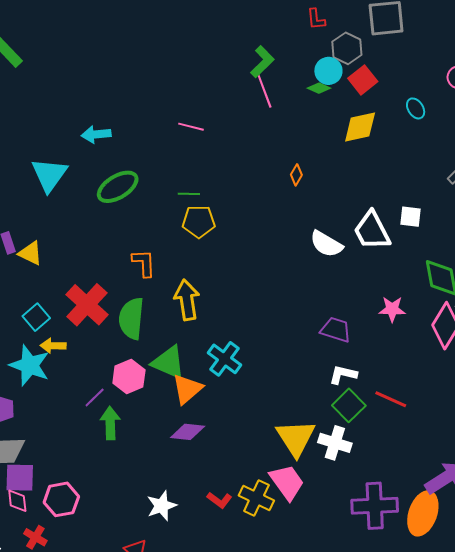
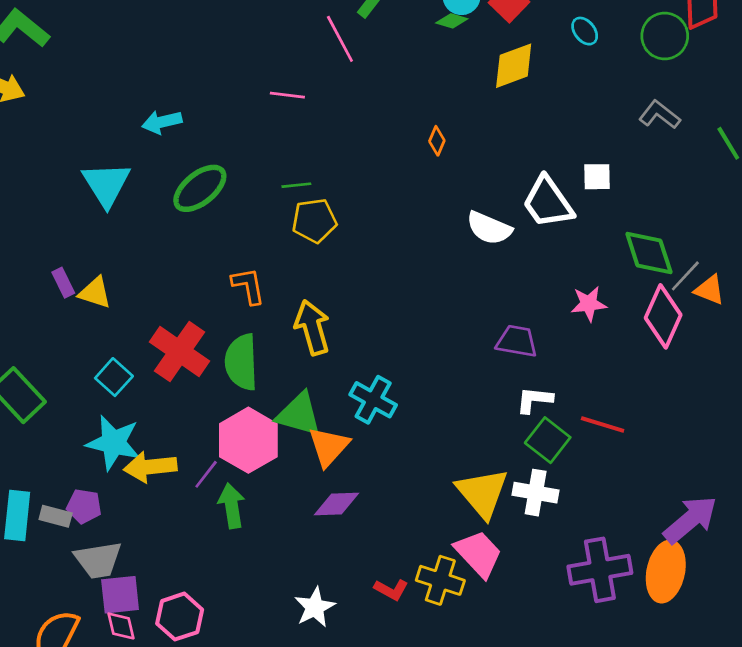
pink line: (264, 90) -> (340, 39), moved
yellow arrow: (53, 346) -> (150, 467), moved, size x1.5
pink hexagon: (129, 377) -> (248, 440), size x1.4

